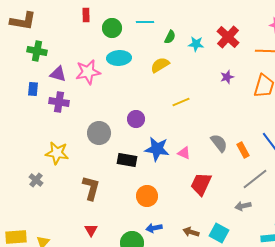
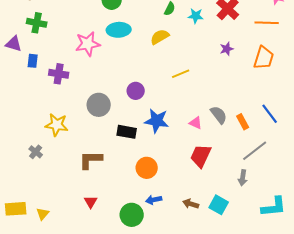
purple triangle: (58, 74) -> (14, 44), moved
pink triangle: (184, 153) -> (196, 123), moved
brown L-shape: (91, 188) -> (91, 160), turned -105
gray arrow: (243, 206) -> (243, 178), turned -70

